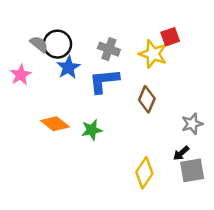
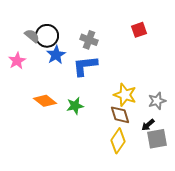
yellow star: (153, 54) -> (125, 95), moved
brown diamond: (147, 99) -> (120, 115), moved, turned -40

